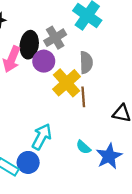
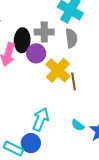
gray cross: (55, 38) -> (44, 32), turned 36
gray semicircle: (86, 62) -> (71, 38), moved

